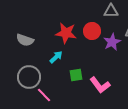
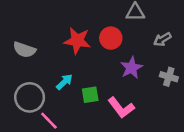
purple star: (112, 42) -> (131, 68), moved
cyan arrow: (56, 57) -> (64, 82), moved

